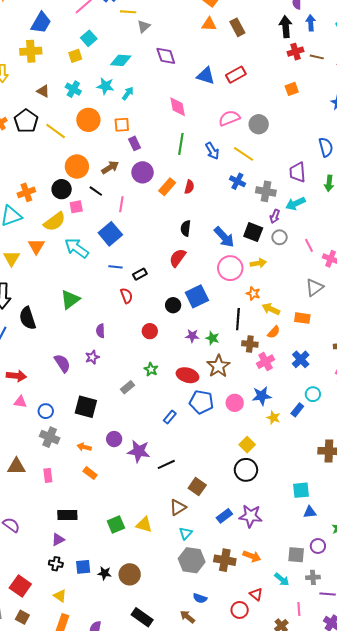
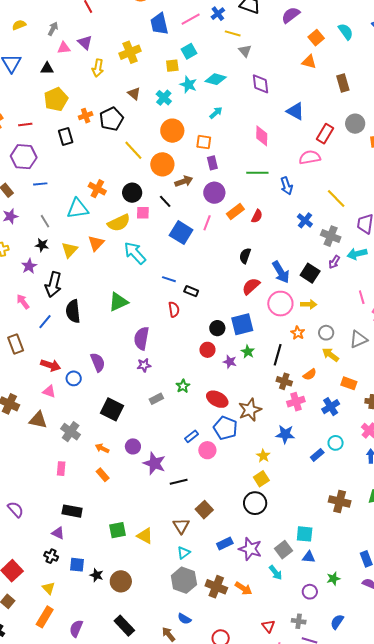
blue trapezoid: (41, 23) -> (159, 24), moved, turned 125
gray triangle: (144, 26) -> (245, 51), turned -40
brown rectangle: (237, 27) -> (343, 83), moved
yellow cross: (31, 51) -> (130, 52), turned -30
red rectangle: (236, 75) -> (325, 134), moved, turned -42
cyan star: (105, 86) -> (188, 85), moved
gray circle: (259, 124) -> (355, 124), moved
yellow line: (56, 131) -> (133, 150), moved
green line: (181, 144) -> (257, 173), turned 70
yellow line: (244, 154) -> (336, 198), moved
orange circle: (77, 167) -> (162, 164), moved
orange cross: (26, 192) -> (97, 189), turned 36
pink line: (121, 204) -> (207, 223), moved
blue square: (110, 234) -> (181, 233), moved, turned -30
gray circle: (280, 237) -> (326, 333), moved
red semicircle: (178, 258) -> (251, 286), moved
black rectangle: (140, 274) -> (191, 291), turned 40
yellow arrow: (271, 309) -> (330, 355), moved
orange rectangle: (302, 318) -> (349, 383), moved
purple semicircle: (100, 331) -> (141, 338), size x1.6
red circle: (150, 331) -> (207, 350), moved
green star: (212, 338) -> (248, 352), moved
purple star: (92, 357) -> (144, 365), moved
brown star: (218, 366) -> (250, 410), moved
pink circle: (235, 403) -> (207, 450), moved
blue circle: (46, 411) -> (74, 378), moved
yellow star: (273, 418) -> (263, 456), moved
brown triangle: (16, 466) -> (38, 420), moved
brown triangle: (178, 507) -> (181, 526), turned -42
purple triangle: (58, 540) -> (58, 533), turned 40
gray square: (296, 555) -> (284, 550), moved, turned 36
cyan arrow: (282, 579) -> (276, 573), moved
red triangle: (256, 594) -> (268, 626), moved

